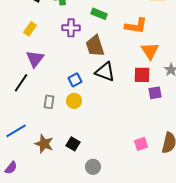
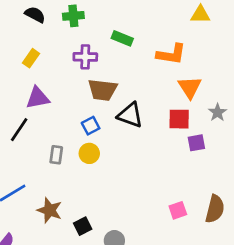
brown trapezoid: (95, 46) -> (102, 90), moved, turned -65
purple triangle: (35, 59) -> (38, 98), turned 42
black square: (73, 144) -> (83, 226), moved, turned 32

